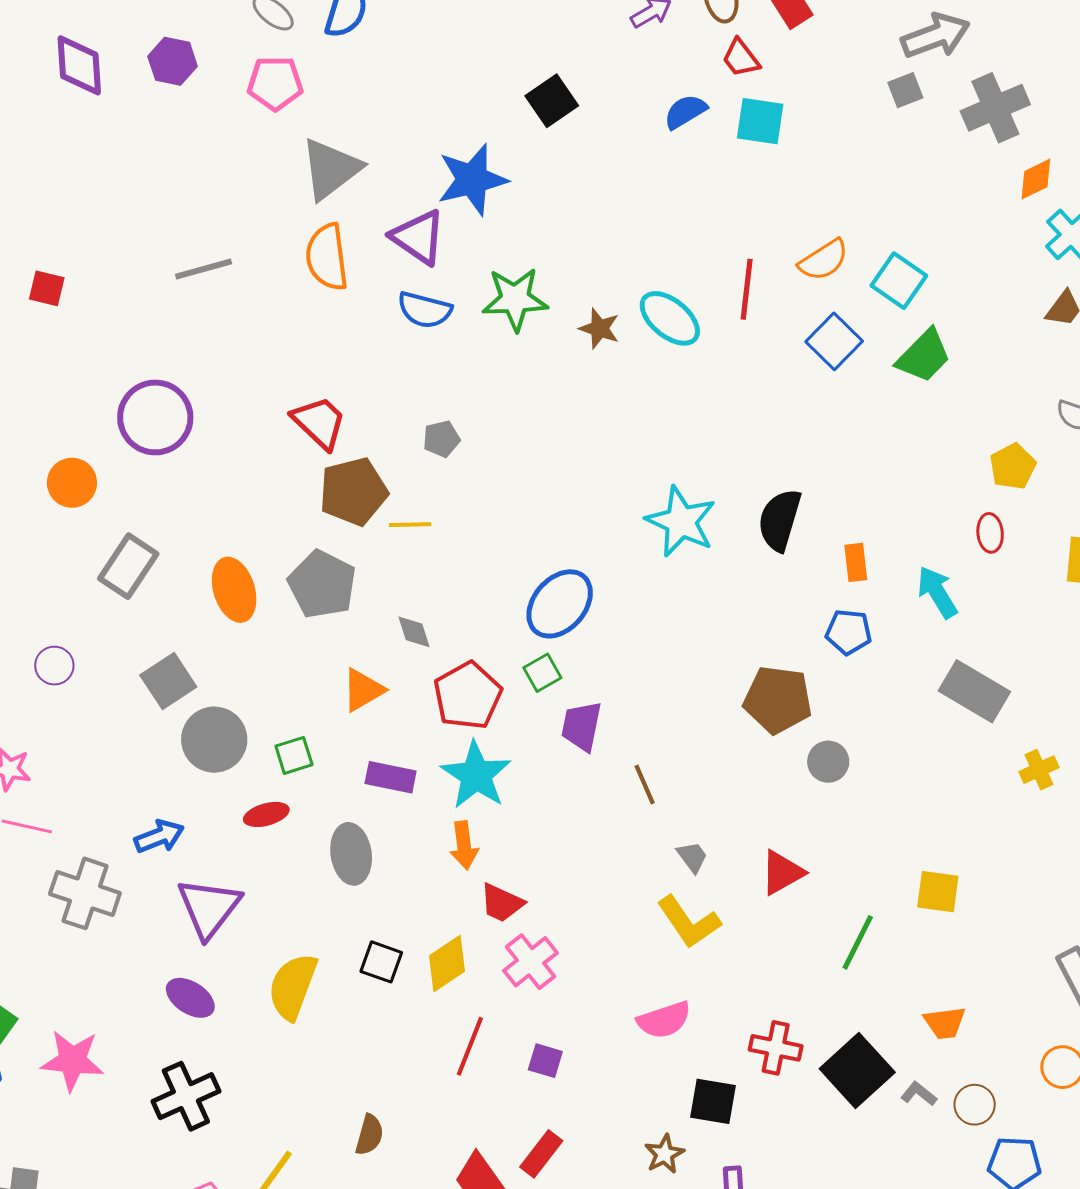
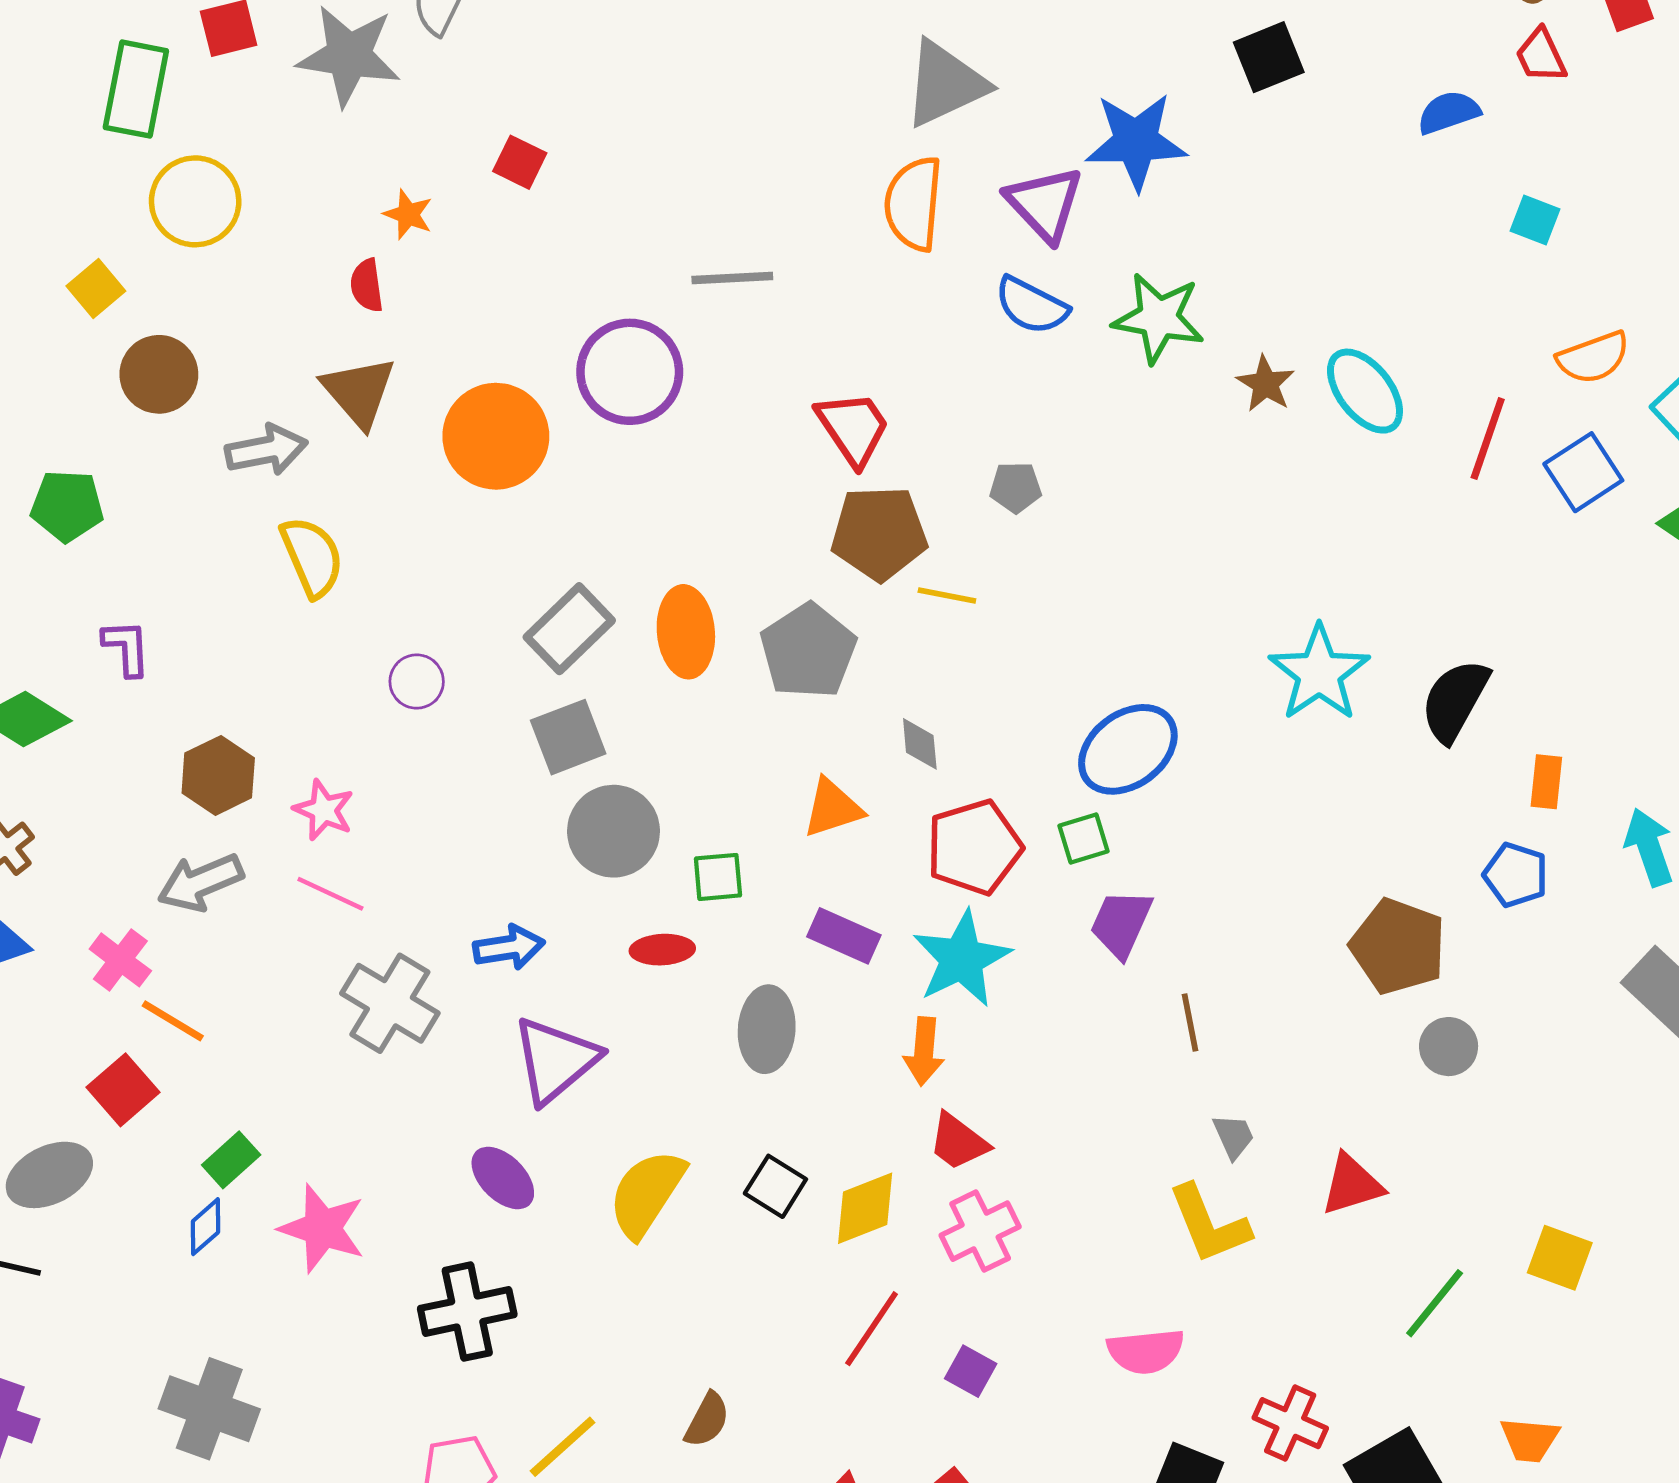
cyan square: (760, 121) -> (1535, 220), moved, size x0.7
gray line: (204, 269) -> (732, 278), moved
red line: (747, 289) -> (1488, 438), moved
orange circle: (72, 483) -> (496, 436), size x1.5
gray rectangle: (128, 566) -> (569, 629), moved

